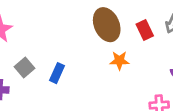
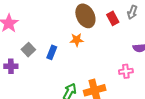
orange star: (119, 61) -> (77, 40), moved

